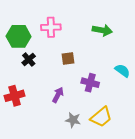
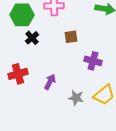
purple arrow: (58, 95) -> (50, 82), moved

